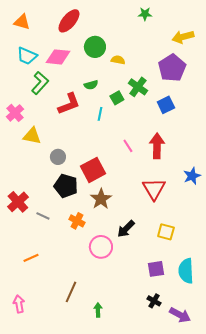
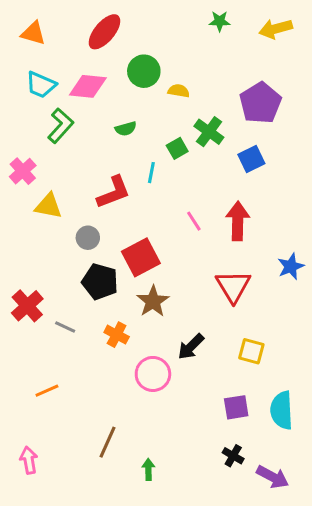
yellow arrow: (183, 37) -> (276, 29), moved
green semicircle: (91, 85) -> (126, 129), moved
red L-shape: (69, 104) -> (114, 192), moved

